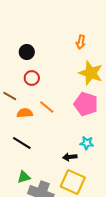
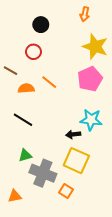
black circle: (27, 52) -> (41, 25), moved
pink pentagon: (86, 104) -> (90, 79), turned 30
cyan star: (87, 143) -> (91, 120), size x1.5

